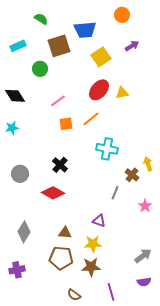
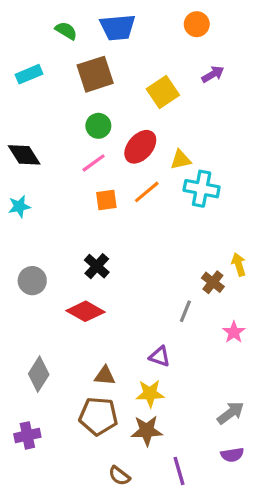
blue trapezoid: (85, 30) -> (118, 27), moved
green circle: (40, 69) -> (98, 126), moved
red ellipse: (99, 90) -> (140, 147), moved
yellow triangle: (122, 93) -> (181, 160), moved
cyan cross: (107, 149) -> (202, 189), moved

